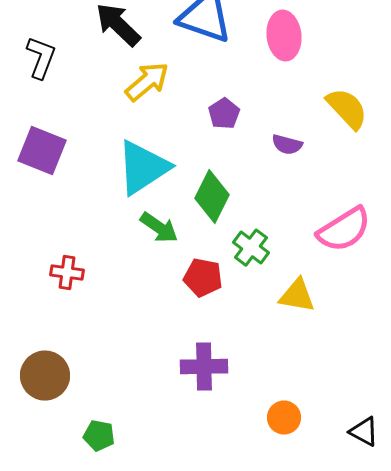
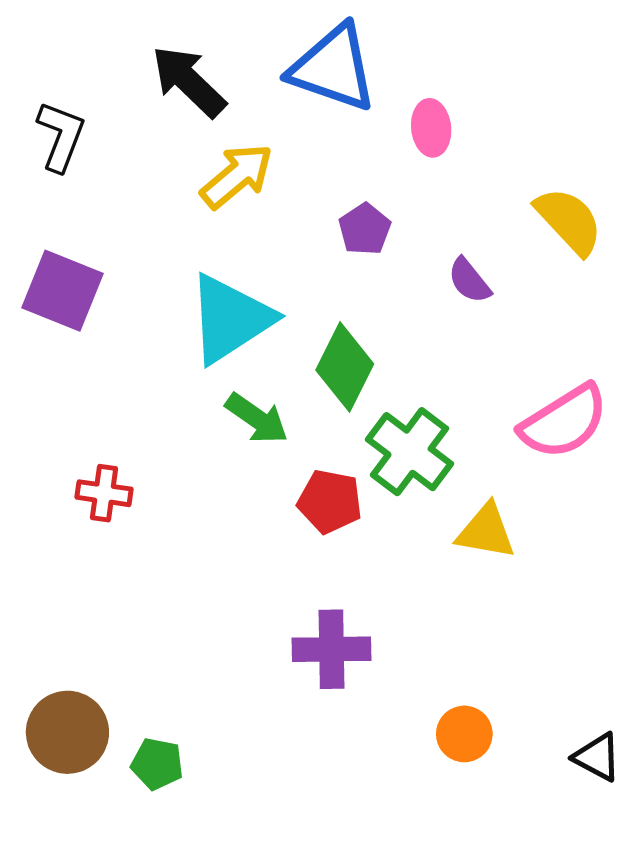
pink ellipse: (284, 36) -> (431, 128), moved, size x0.7
purple semicircle: (287, 145) -> (469, 281), turned 36
green cross: (251, 248) -> (410, 452), size x1.4
brown circle: (45, 376) -> (67, 732), moved

